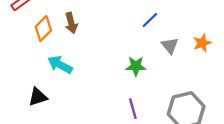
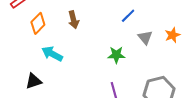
brown arrow: (71, 23) -> (73, 20), moved

